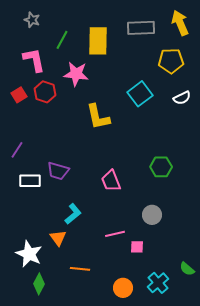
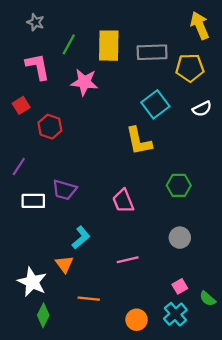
gray rectangle: (141, 28) -> (152, 52), moved
red hexagon: (45, 92) -> (50, 127), moved
yellow L-shape: (98, 117) -> (139, 141), moved
gray circle: (152, 215) -> (180, 238), moved
pink square: (137, 247) -> (180, 286), moved, turned -32

